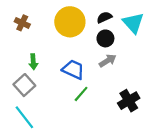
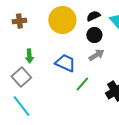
brown cross: (22, 23) -> (19, 21), turned -32
green line: (81, 94) -> (82, 84), moved

